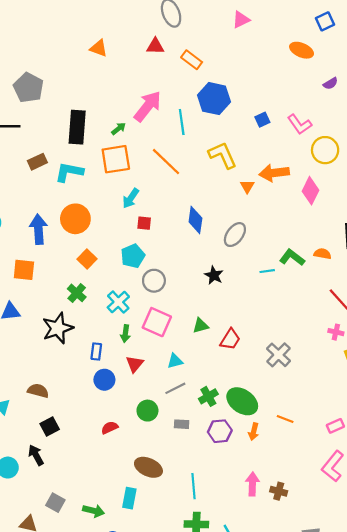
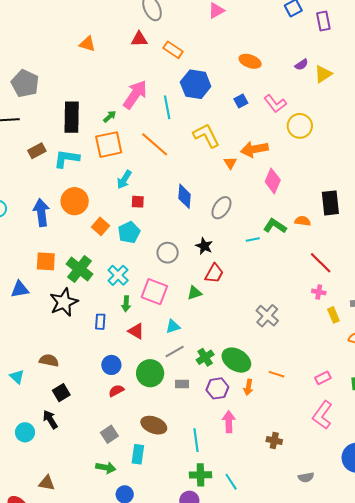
orange ellipse: (302, 50) -> (250, 61), moved
pink diamond: (311, 191) -> (273, 181), moved
orange square: (87, 259) -> (100, 226), moved
orange square: (24, 270) -> (46, 261), moved
gray circle: (154, 281) -> (168, 253), moved
green cross: (77, 293) -> (79, 269), size x1.5
red trapezoid: (230, 339) -> (214, 273), moved
red triangle: (135, 364) -> (136, 331), turned -36
blue circle: (104, 380) -> (111, 365), moved
green circle: (147, 411) -> (150, 373), size x1.4
pink arrow: (252, 484) -> (229, 422), moved
gray square: (55, 503) -> (109, 434), moved, turned 30

